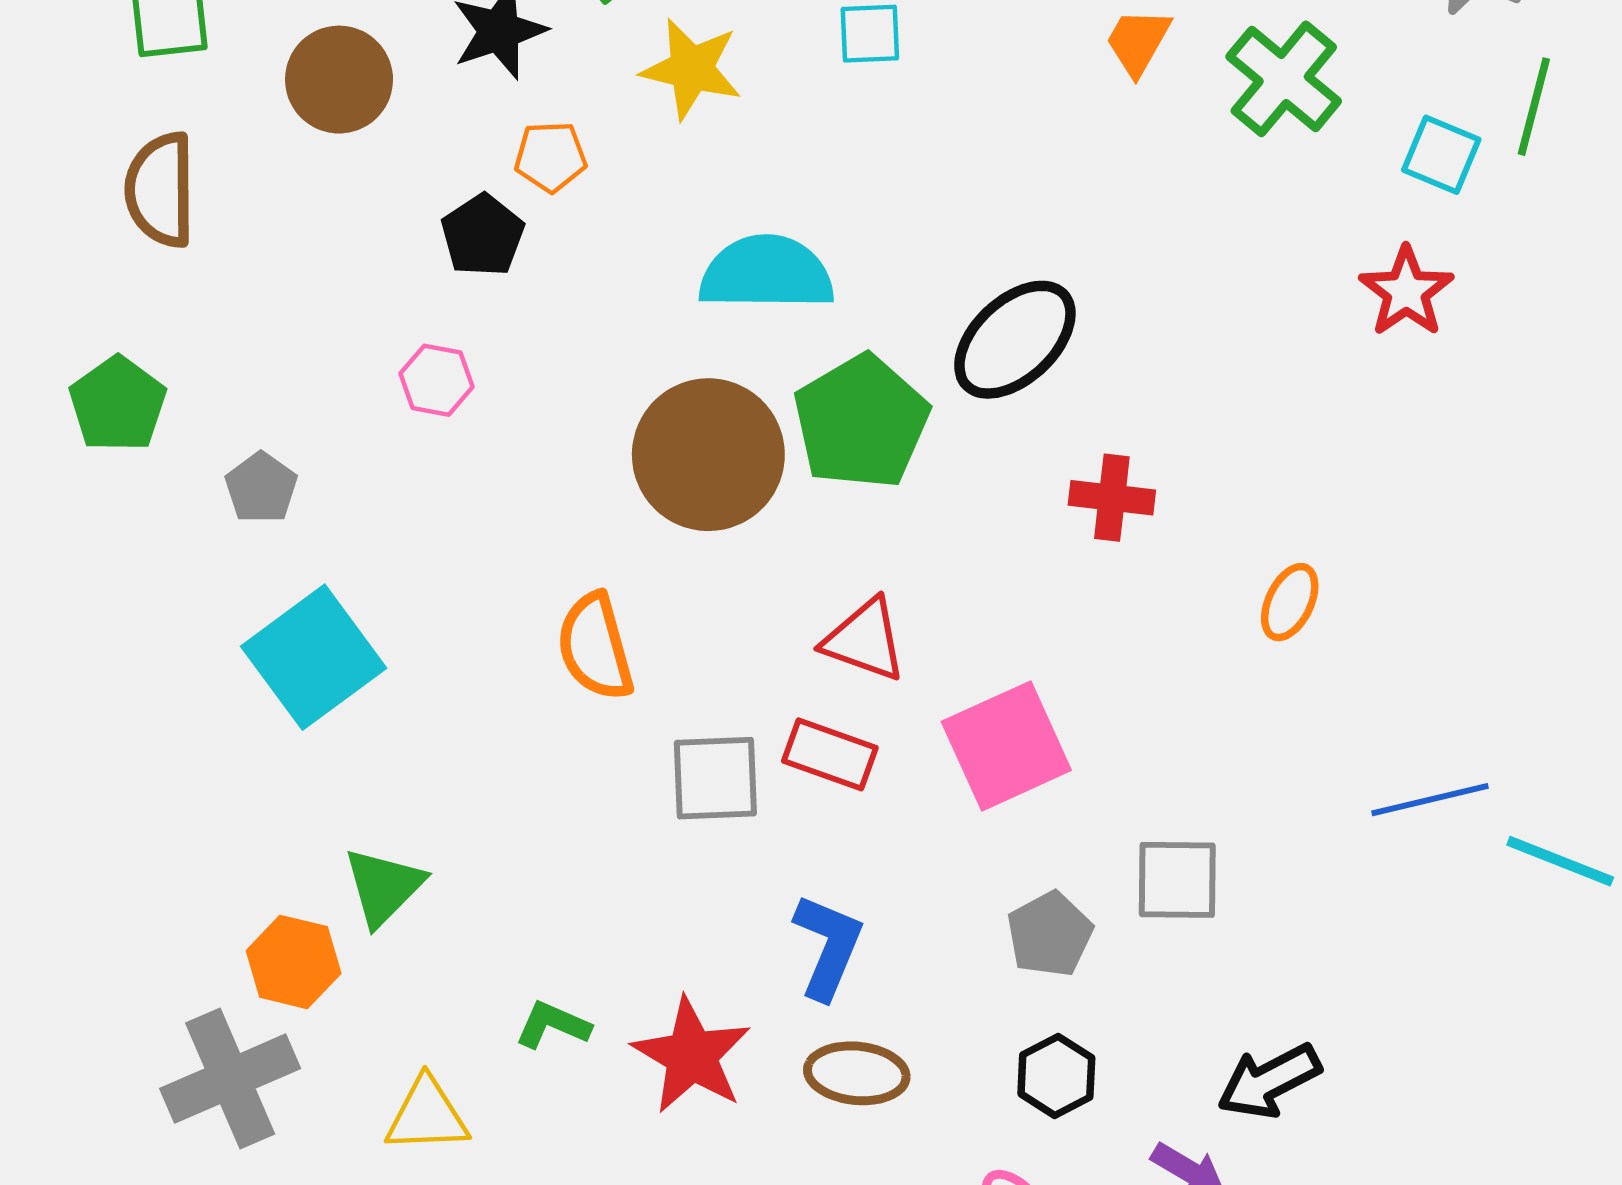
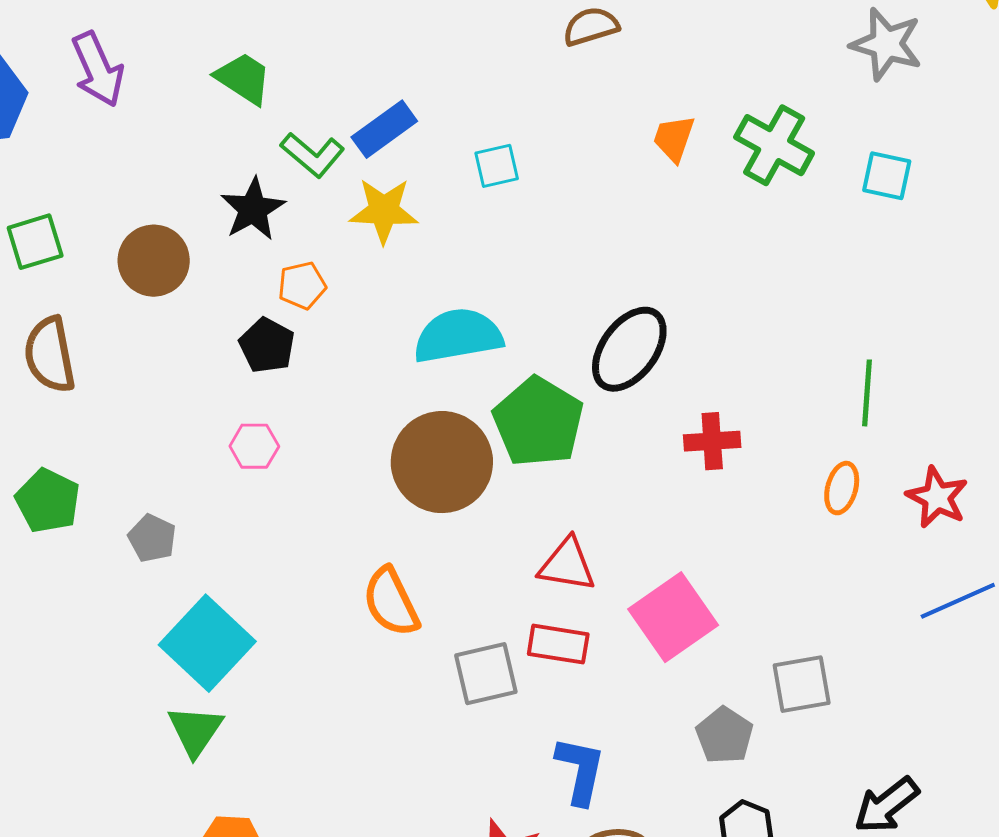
green line: (1534, 107) -> (867, 393), moved
red star: (1406, 292) -> (937, 497), moved
green triangle: (384, 887) -> (195, 731), moved

